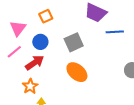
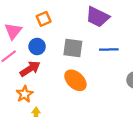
blue line: (115, 32) -> (109, 50), moved
gray square: (74, 42) -> (73, 48), turned 30

